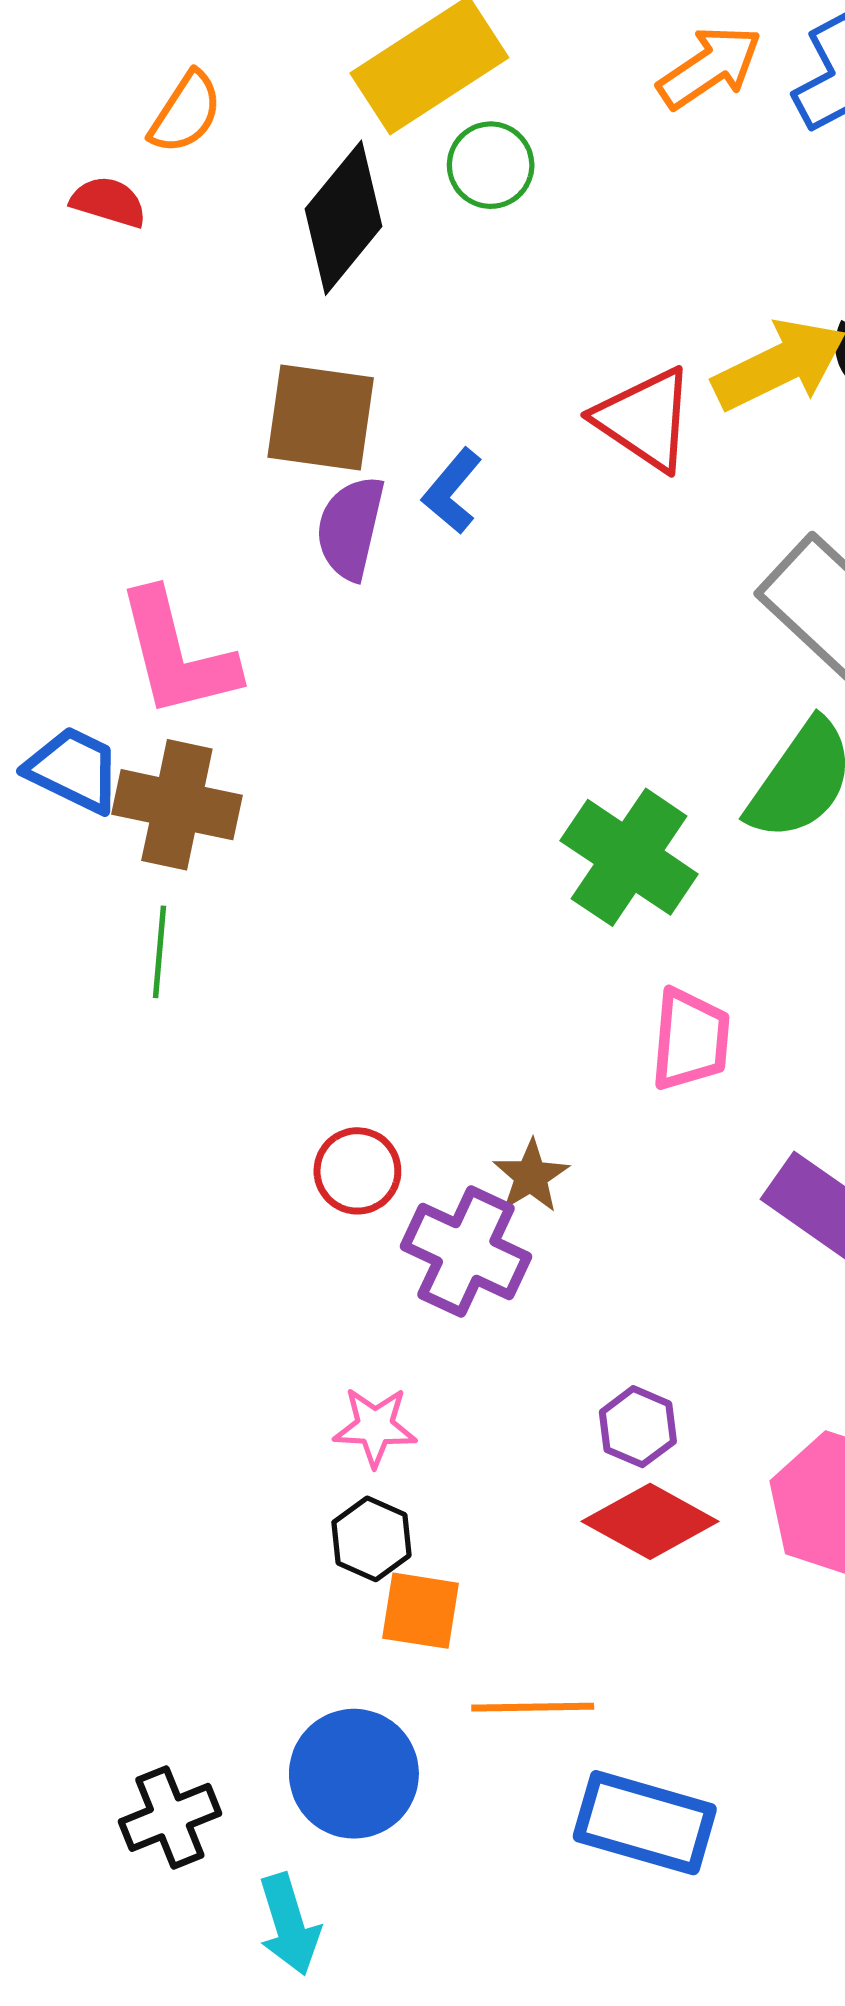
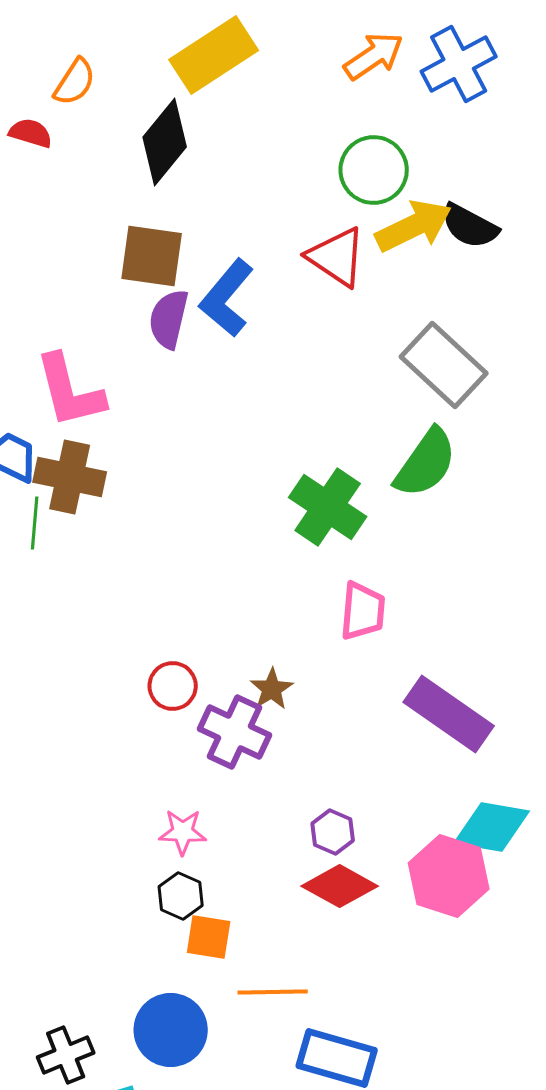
green circle: (491, 165) -> (374, 170), moved, size x1.4
blue L-shape: (452, 491) -> (227, 298), size x1.6
green line: (159, 952) -> (35, 523), moved

